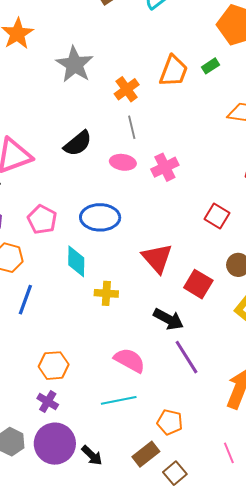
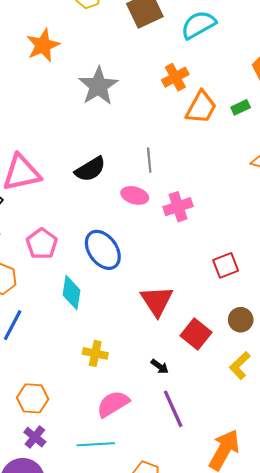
orange cross: (127, 89) -> (175, 77), moved
red square: (217, 216) -> (226, 265), turned 30
blue ellipse: (100, 217) -> (103, 250), turned 45
yellow cross: (106, 293) -> (95, 353), moved
black arrow: (168, 319) -> (160, 366), size x0.6
pink semicircle: (130, 360) -> (113, 404), turned -68
purple cross: (48, 402) -> (35, 437), moved

